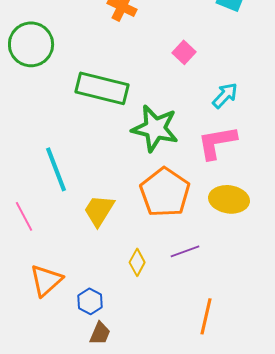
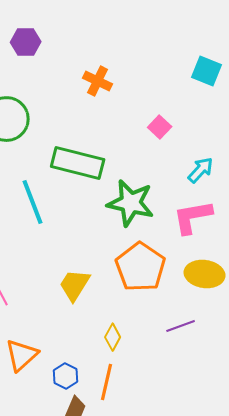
cyan line: (56, 169) -> (33, 202), moved
purple line: (185, 251) -> (181, 326), moved
orange line: (206, 316) -> (107, 382), moved

